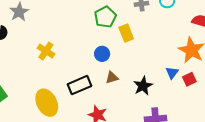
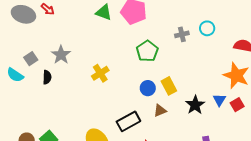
yellow rectangle: (126, 33) -> (169, 86), moved
yellow cross: (46, 51) -> (100, 73), moved, turned 30
black star: (143, 86) -> (195, 105), moved

